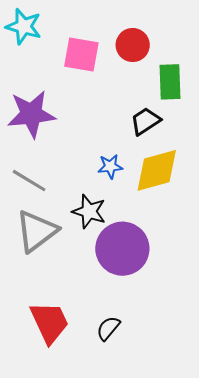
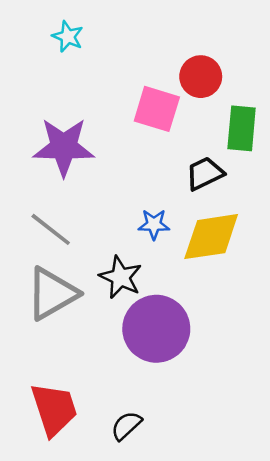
cyan star: (24, 26) -> (68, 37), size x0.7
pink square: (81, 55) -> (157, 109), moved

